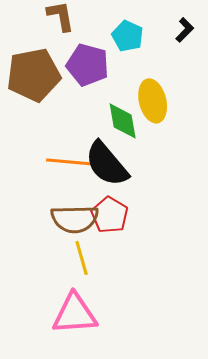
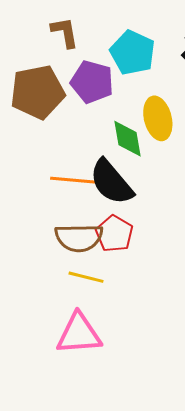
cyan pentagon: (128, 36) -> (133, 53), size x1.4
yellow line: (82, 258) -> (86, 277), turned -60

